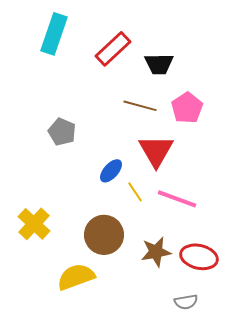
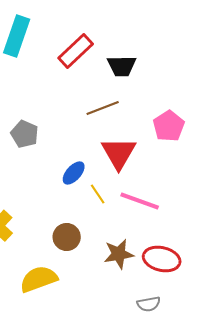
brown line: (140, 106) -> (103, 108), turned -36
pink pentagon: (187, 108) -> (169, 126), moved
brown circle: (104, 235) -> (67, 237), size x0.7

